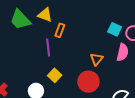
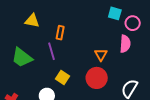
yellow triangle: (45, 15) -> (32, 21), moved
green trapezoid: (20, 20) -> (22, 58), moved
cyan square: (115, 29) -> (115, 13), moved

